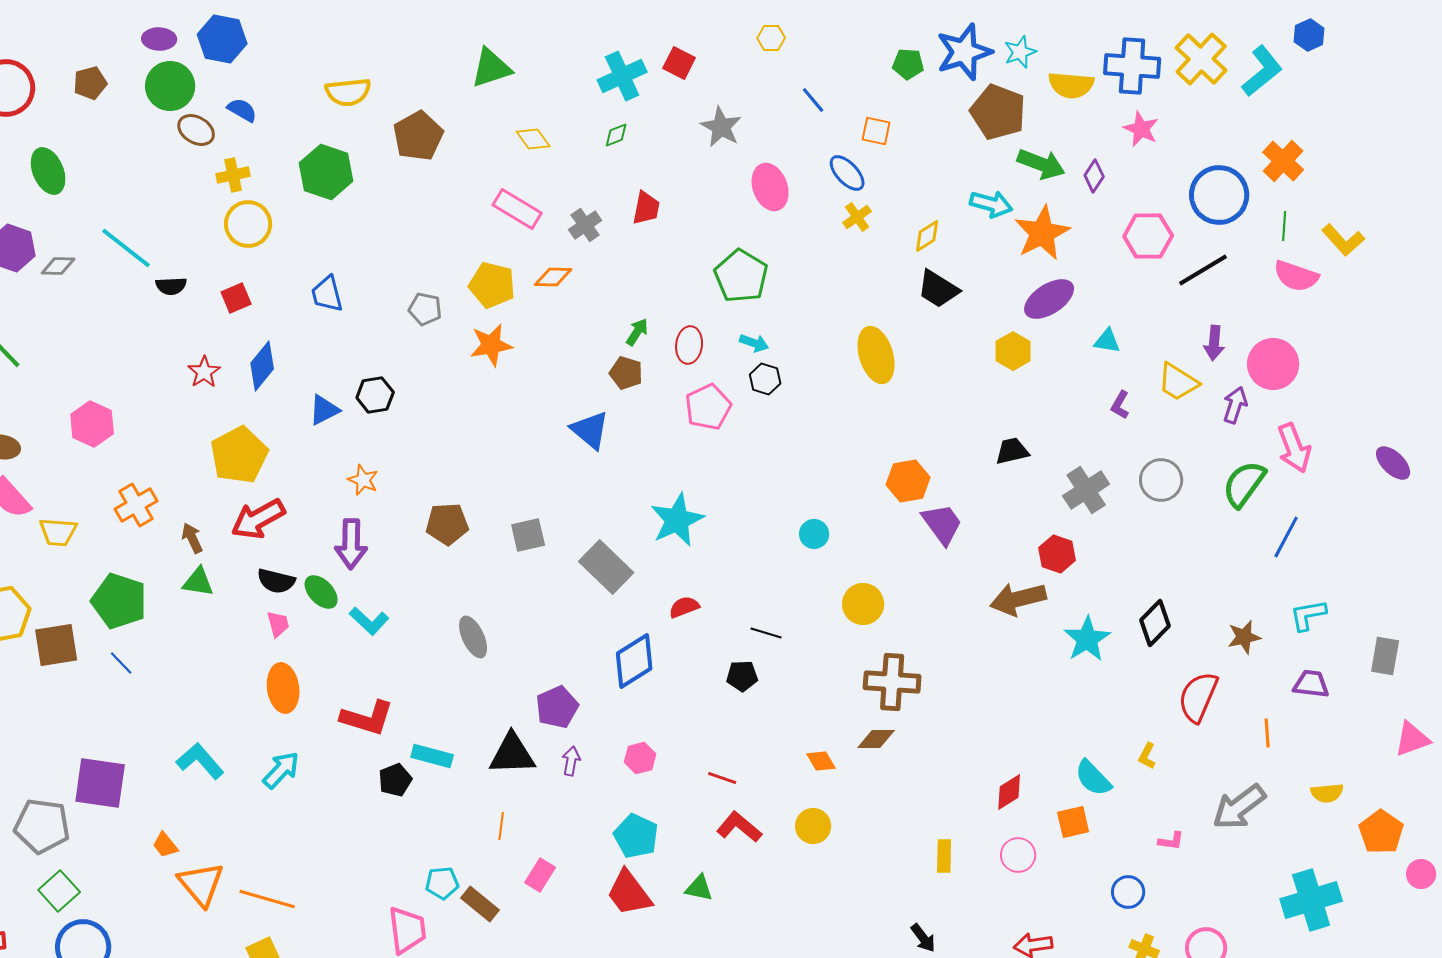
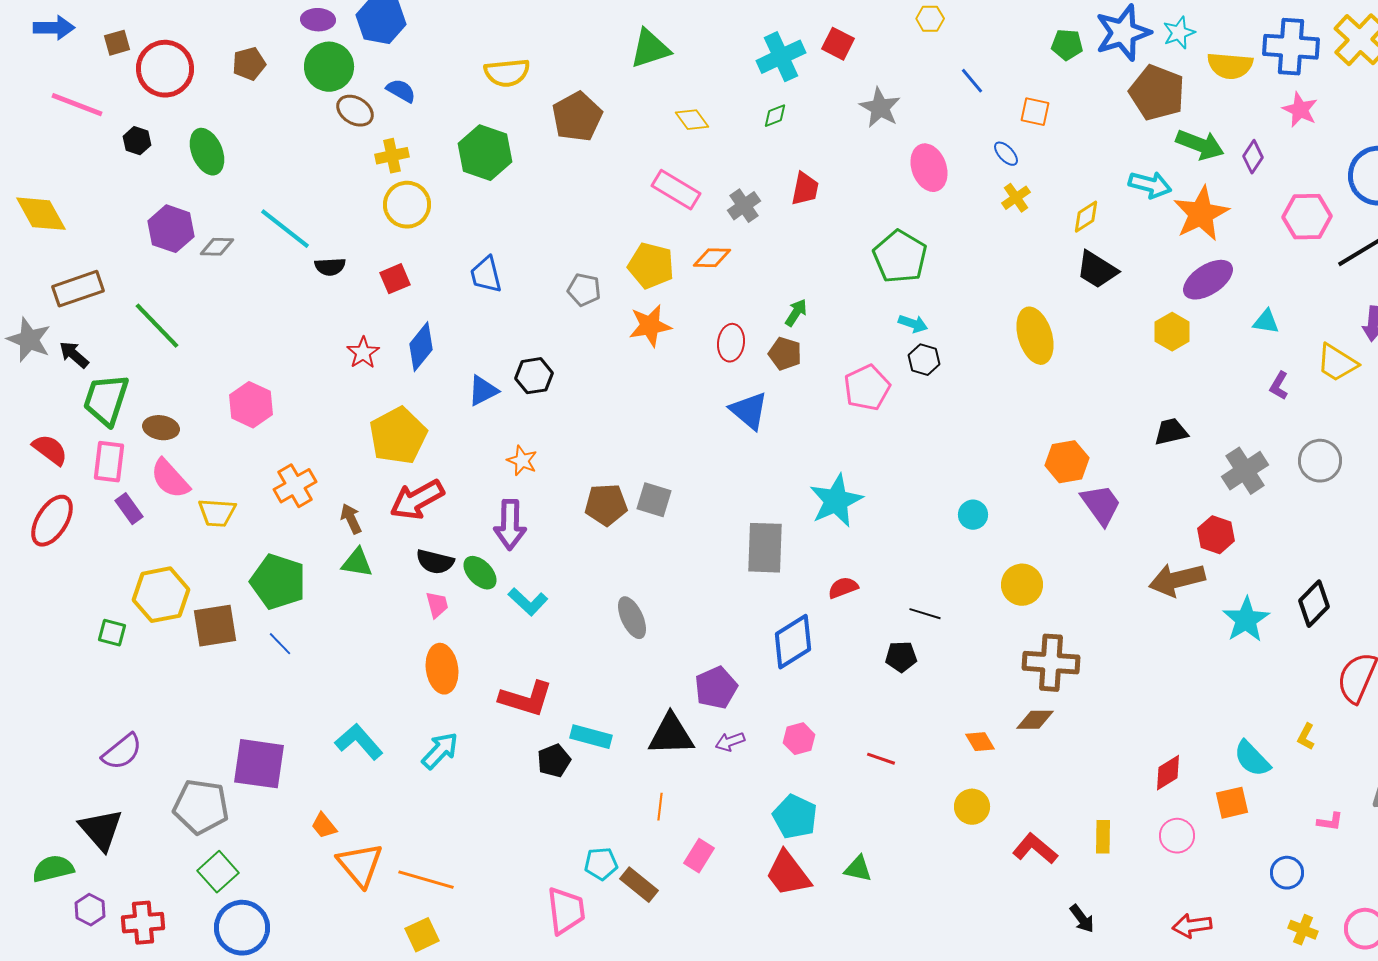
blue ellipse: (847, 173) -> (1006, 154), size x0.7
red ellipse: (689, 345) -> (731, 343), moved
gray square: (528, 535) -> (654, 500), moved, turned 30
gray rectangle: (606, 567) -> (765, 548), turned 48
purple arrow: (571, 761) -> (730, 742), turned -120
red L-shape: (739, 827) -> (1035, 849), moved

